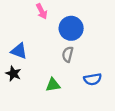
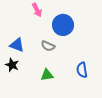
gray semicircle: (68, 54) -> (48, 46), moved, turned -80
blue semicircle: (93, 79) -> (82, 70), turned 91

